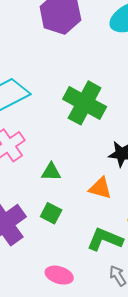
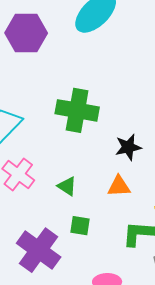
green triangle: (51, 172) -> (67, 186), turned 50

